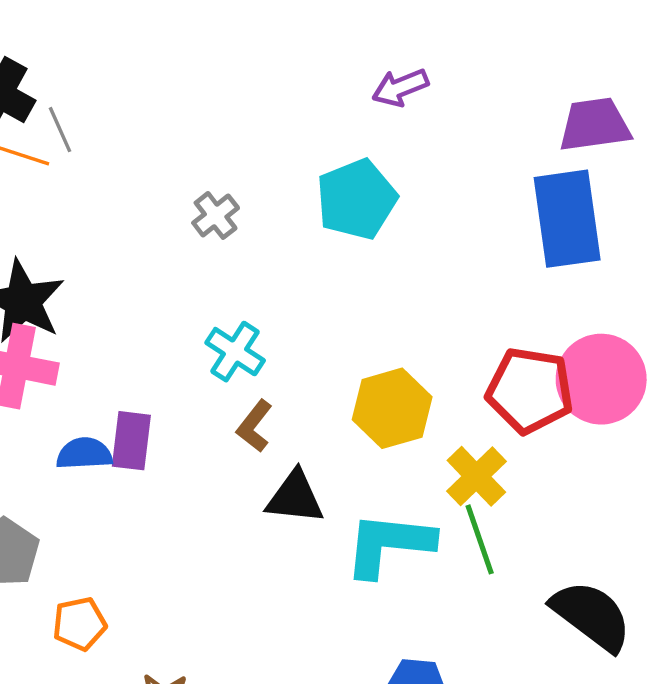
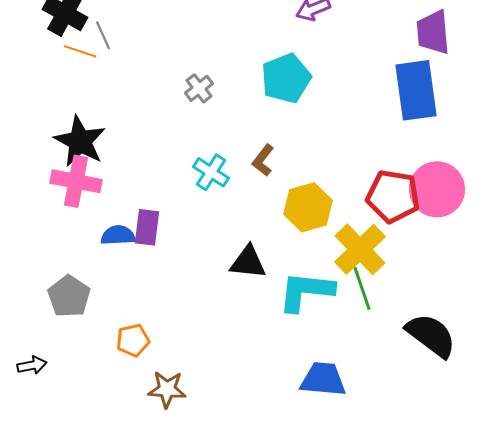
purple trapezoid: (595, 125) -> (433, 32), turned -87
brown L-shape: (254, 426) -> (263, 160), moved
yellow cross: (476, 476) -> (360, 249), size x1.4
orange pentagon: (79, 624) -> (133, 340), moved

